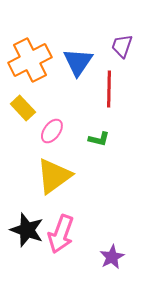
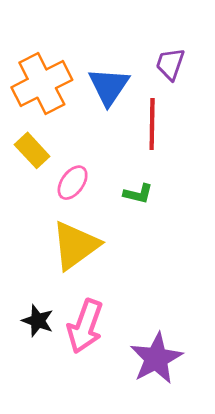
black star: (27, 230) -> (38, 321), size x0.7
purple star: (112, 257) -> (156, 358), size x1.5

